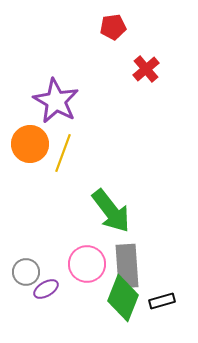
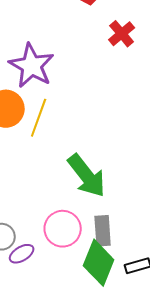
gray rectangle: (127, 266) -> (103, 231), size x0.7

